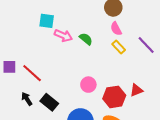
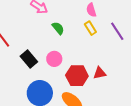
green semicircle: (86, 39) -> (58, 28), moved
black rectangle: (49, 102) -> (29, 59), moved

